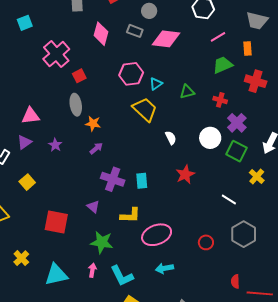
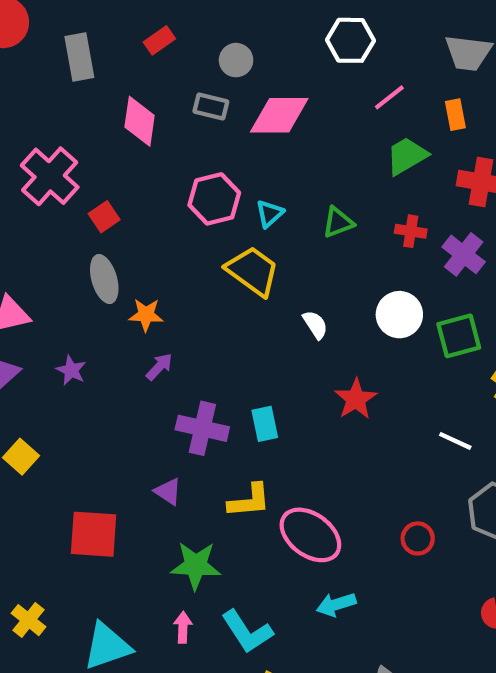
purple cross: (237, 123) -> (464, 254), moved
green square: (236, 151) -> (459, 336), turned -35
pink ellipse: (157, 235) -> (310, 535), turned 64

